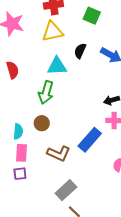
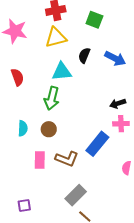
cyan semicircle: (18, 131) -> (23, 128), moved
pink rectangle: (22, 153) -> (40, 160), moved
purple square: (20, 174) -> (24, 205), moved

